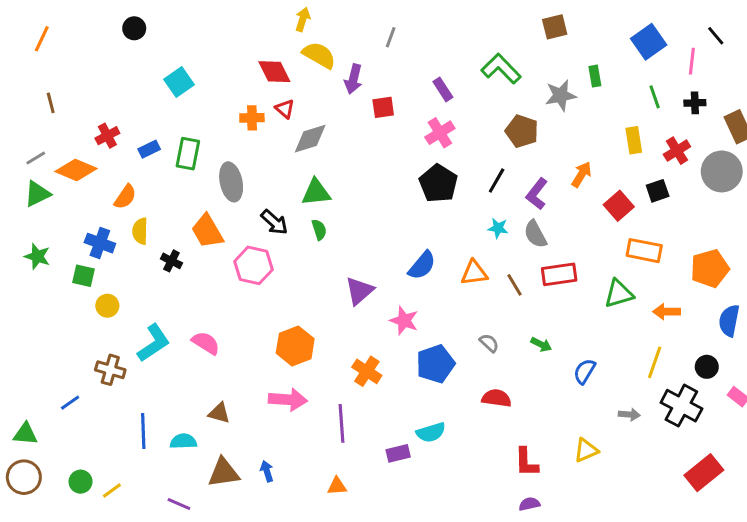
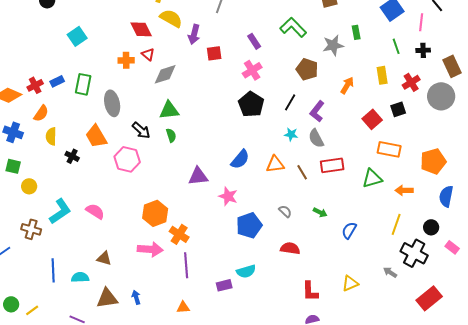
red cross: (107, 136) -> (35, 85), moved
orange arrow: (582, 174) -> (347, 85), moved
blue cross: (100, 243) -> (13, 132), moved
purple triangle: (359, 291) -> (198, 176), turned 35
orange cross: (367, 371) -> (179, 234), moved
gray arrow: (629, 415) -> (390, 272), moved, turned -152

